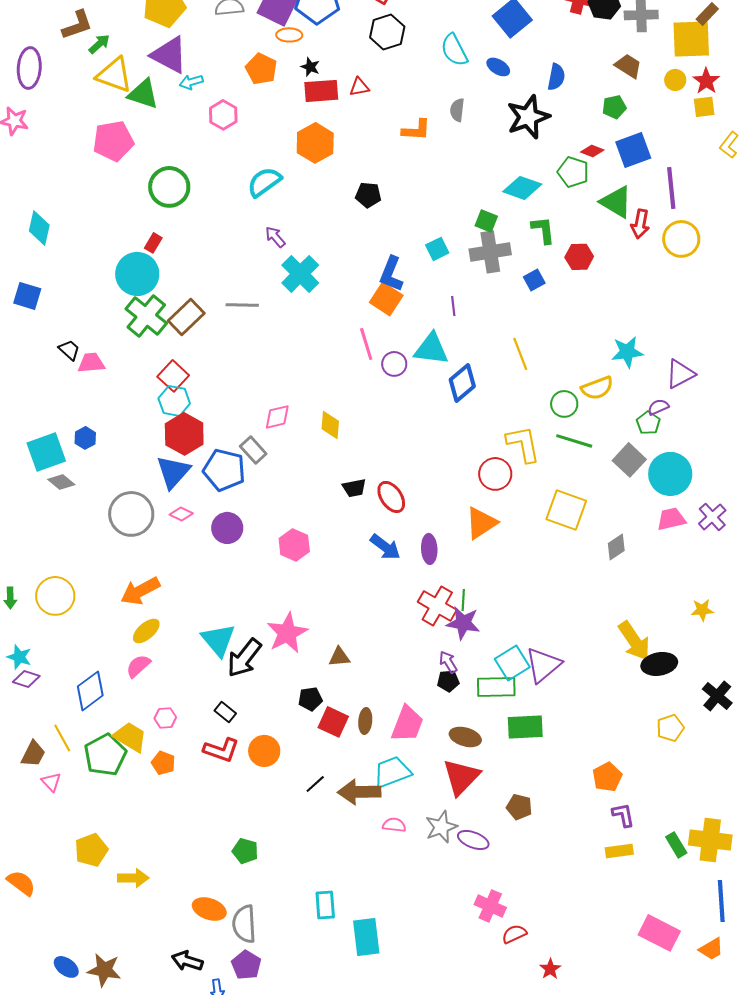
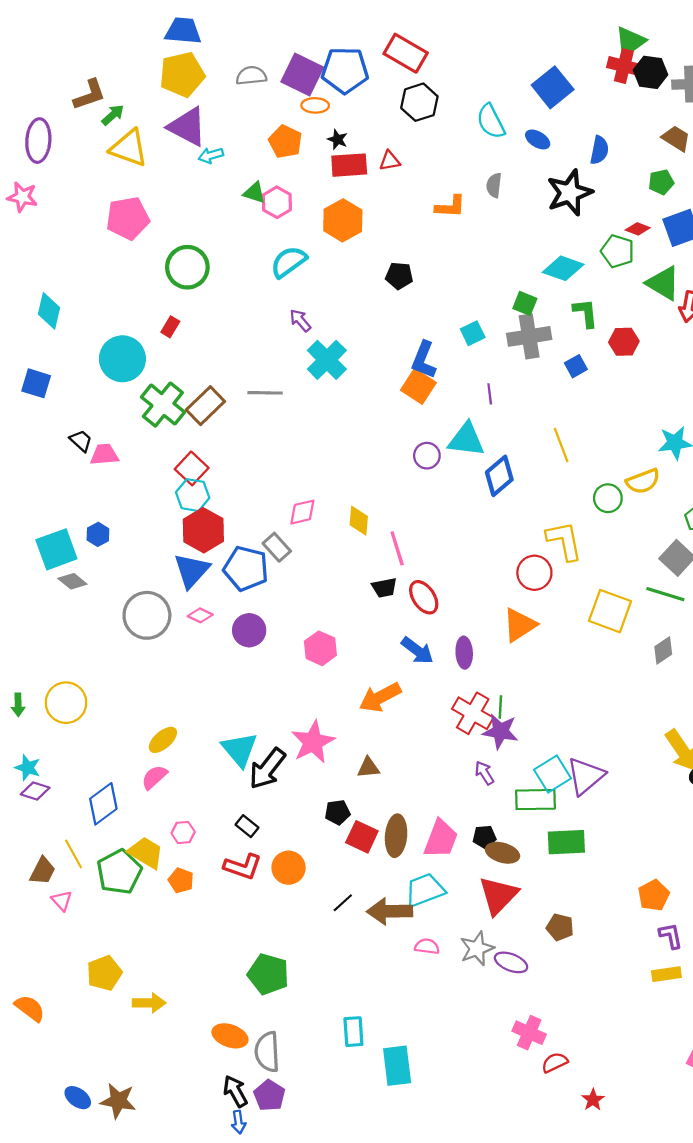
green triangle: (143, 94) -> (254, 193), moved, size x0.7
pink hexagon: (223, 115) -> (277, 202), moved
cyan circle: (137, 274) -> (122, 359), moved
pink line: (366, 344) -> (397, 548), moved
green line: (574, 441) -> (665, 594), moved
orange arrow: (140, 591) -> (380, 697), moved
black pentagon: (448, 681) -> (484, 837), moved
brown ellipse: (365, 721) -> (396, 836), size x1.5
green pentagon: (245, 851) -> (268, 974), size x1.5
black arrow: (187, 961) -> (235, 1091), moved, turned 44

